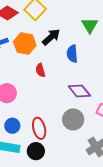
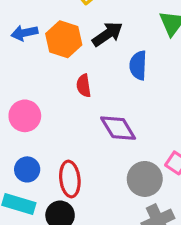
purple diamond: (79, 91) -> (118, 128), moved
gray circle: (73, 119) -> (145, 179), moved

